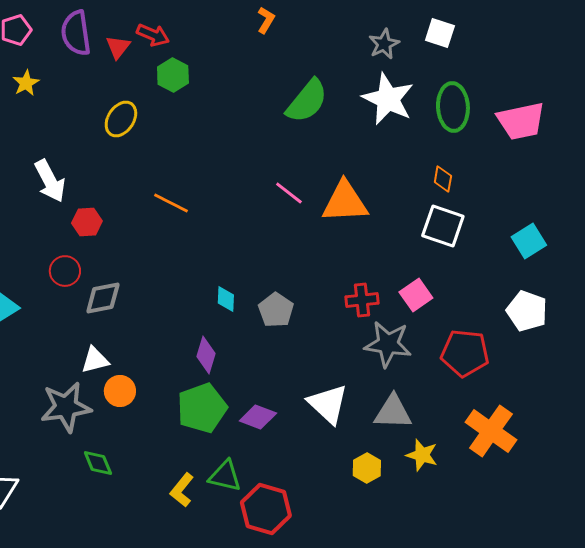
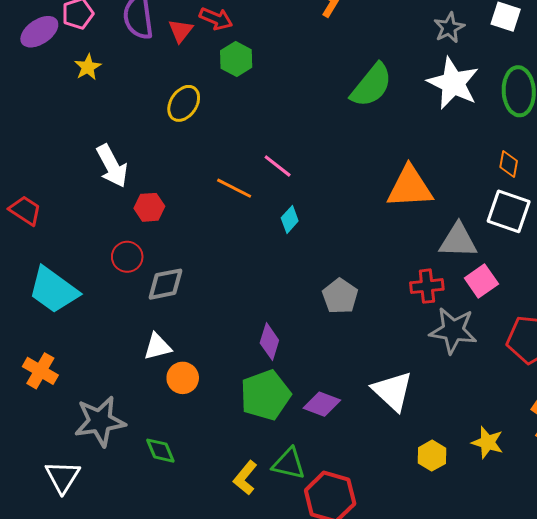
pink line: (289, 193) -> (278, 166), moved
cyan diamond: (226, 299) -> (290, 219), moved, turned 40
gray star: (66, 407) -> (100, 421), moved
gray triangle: (393, 412) -> (458, 241), moved

